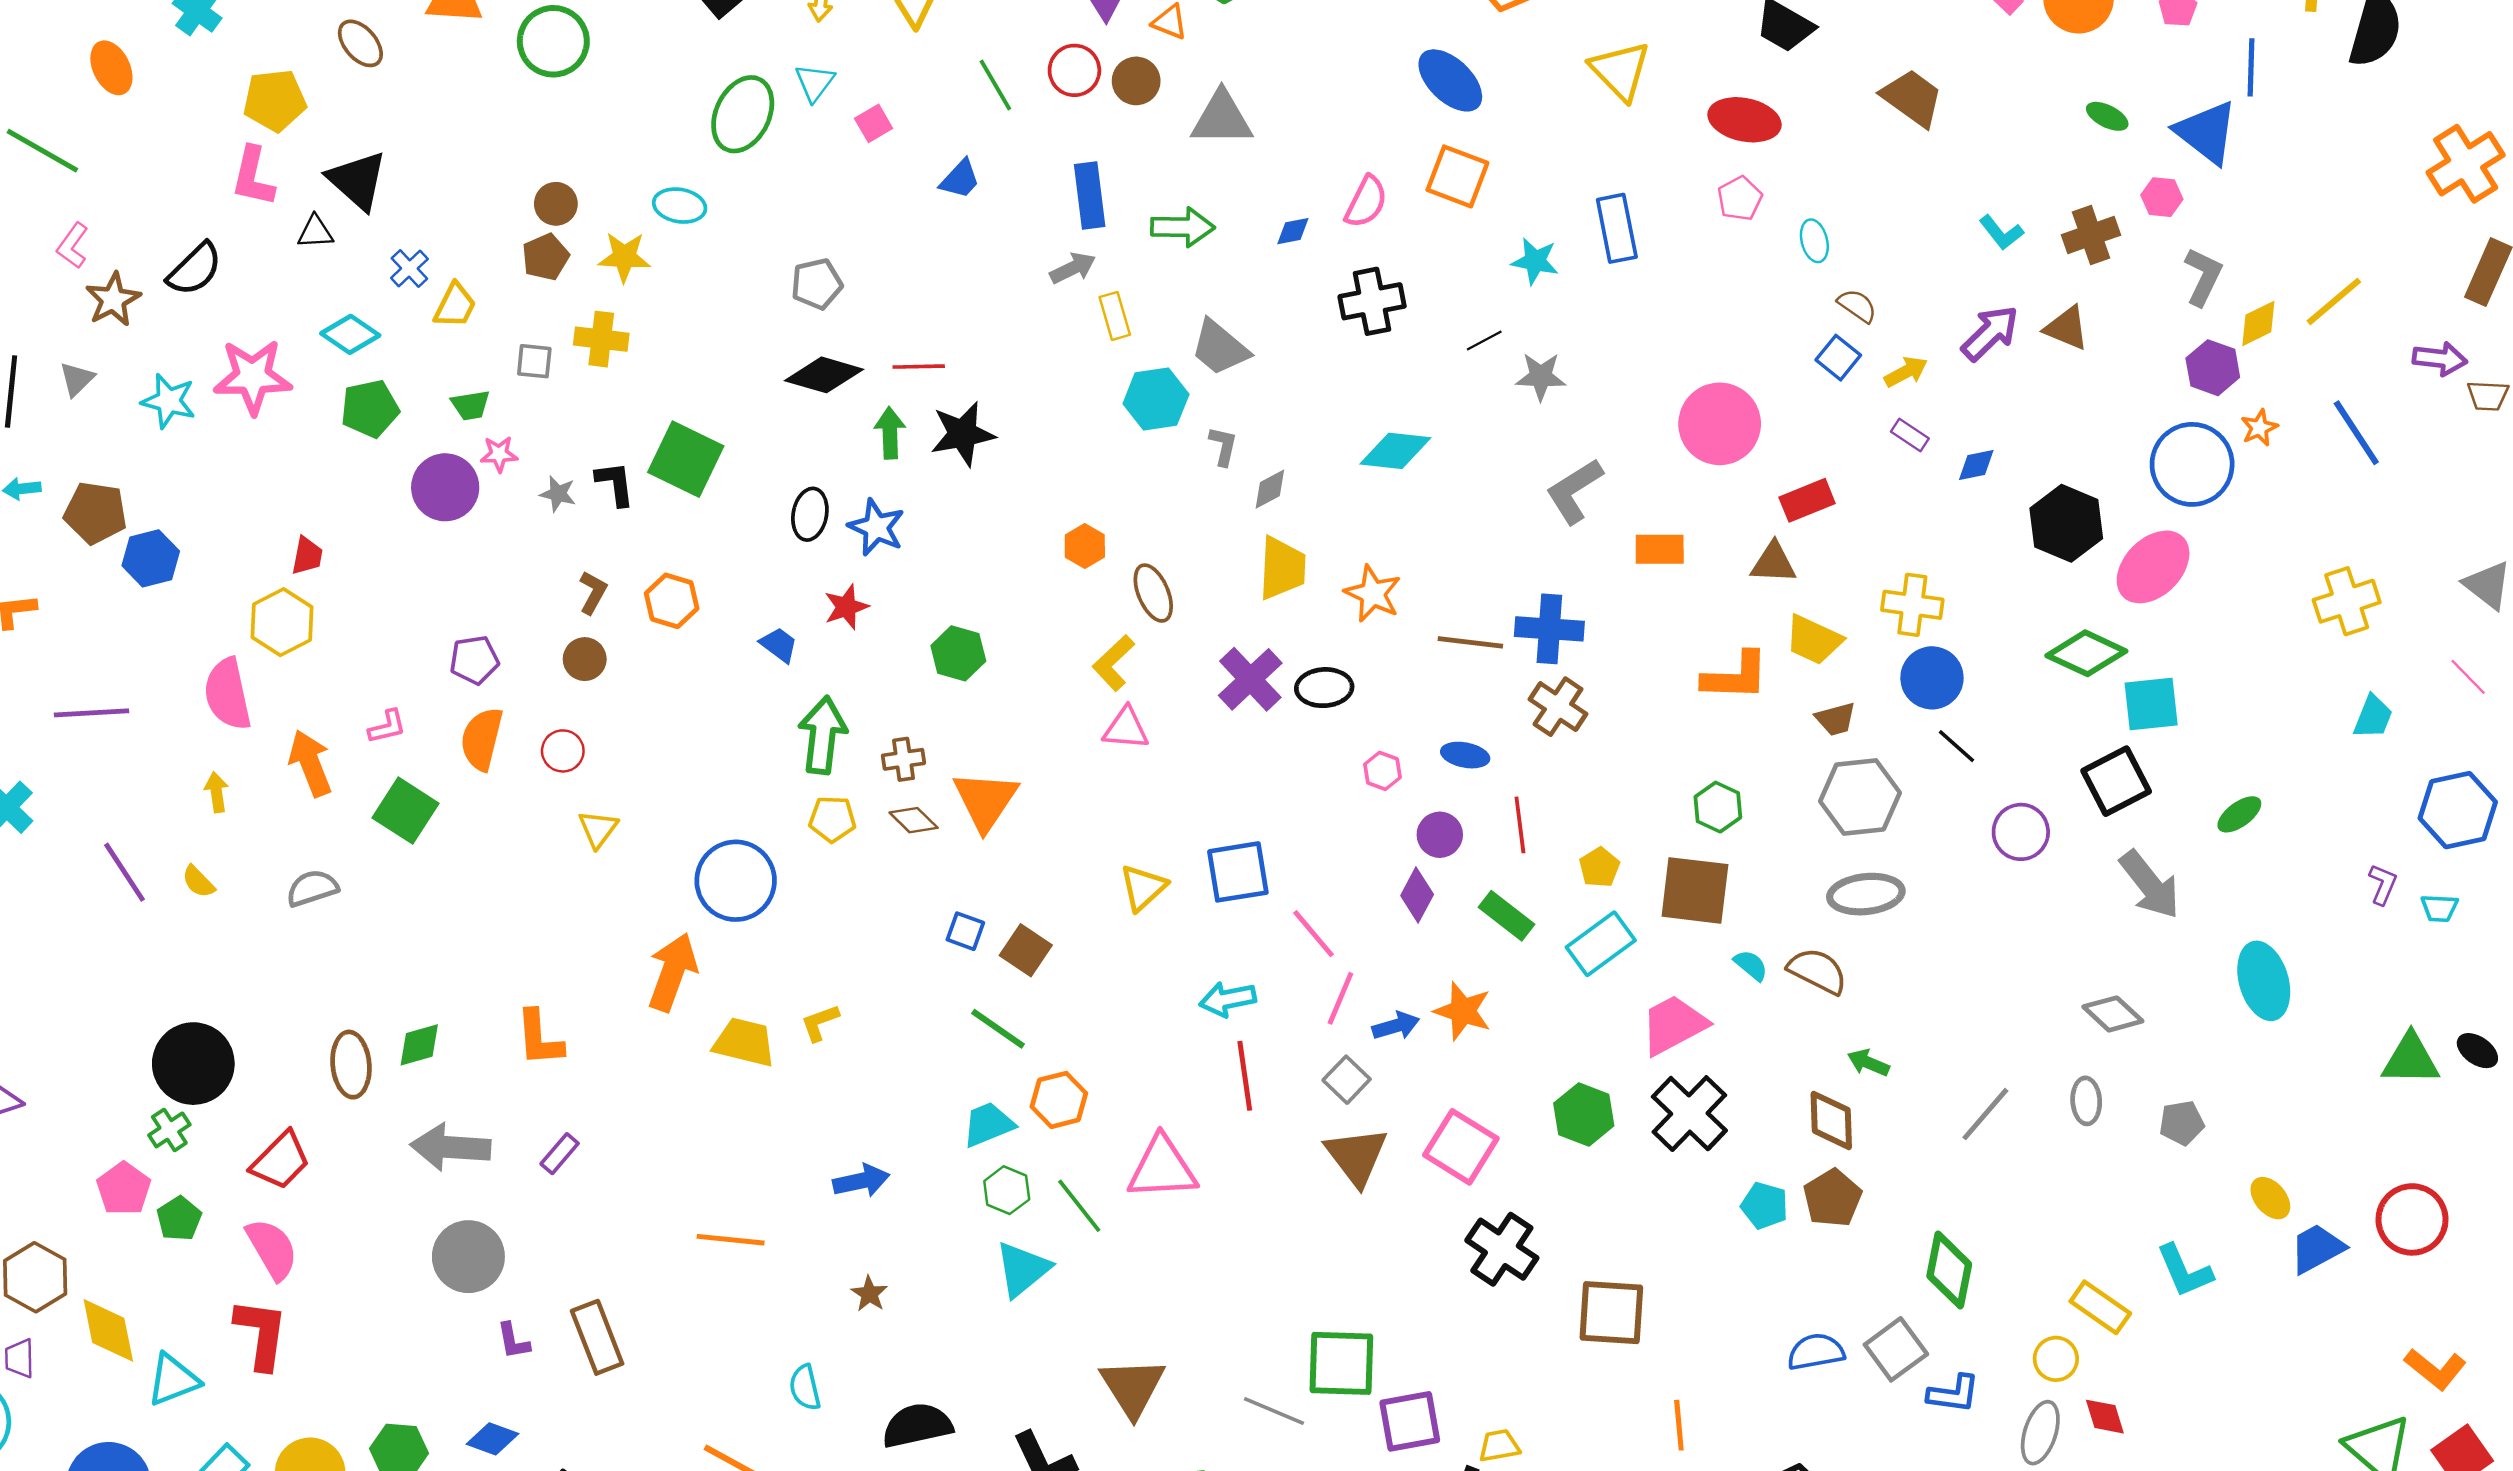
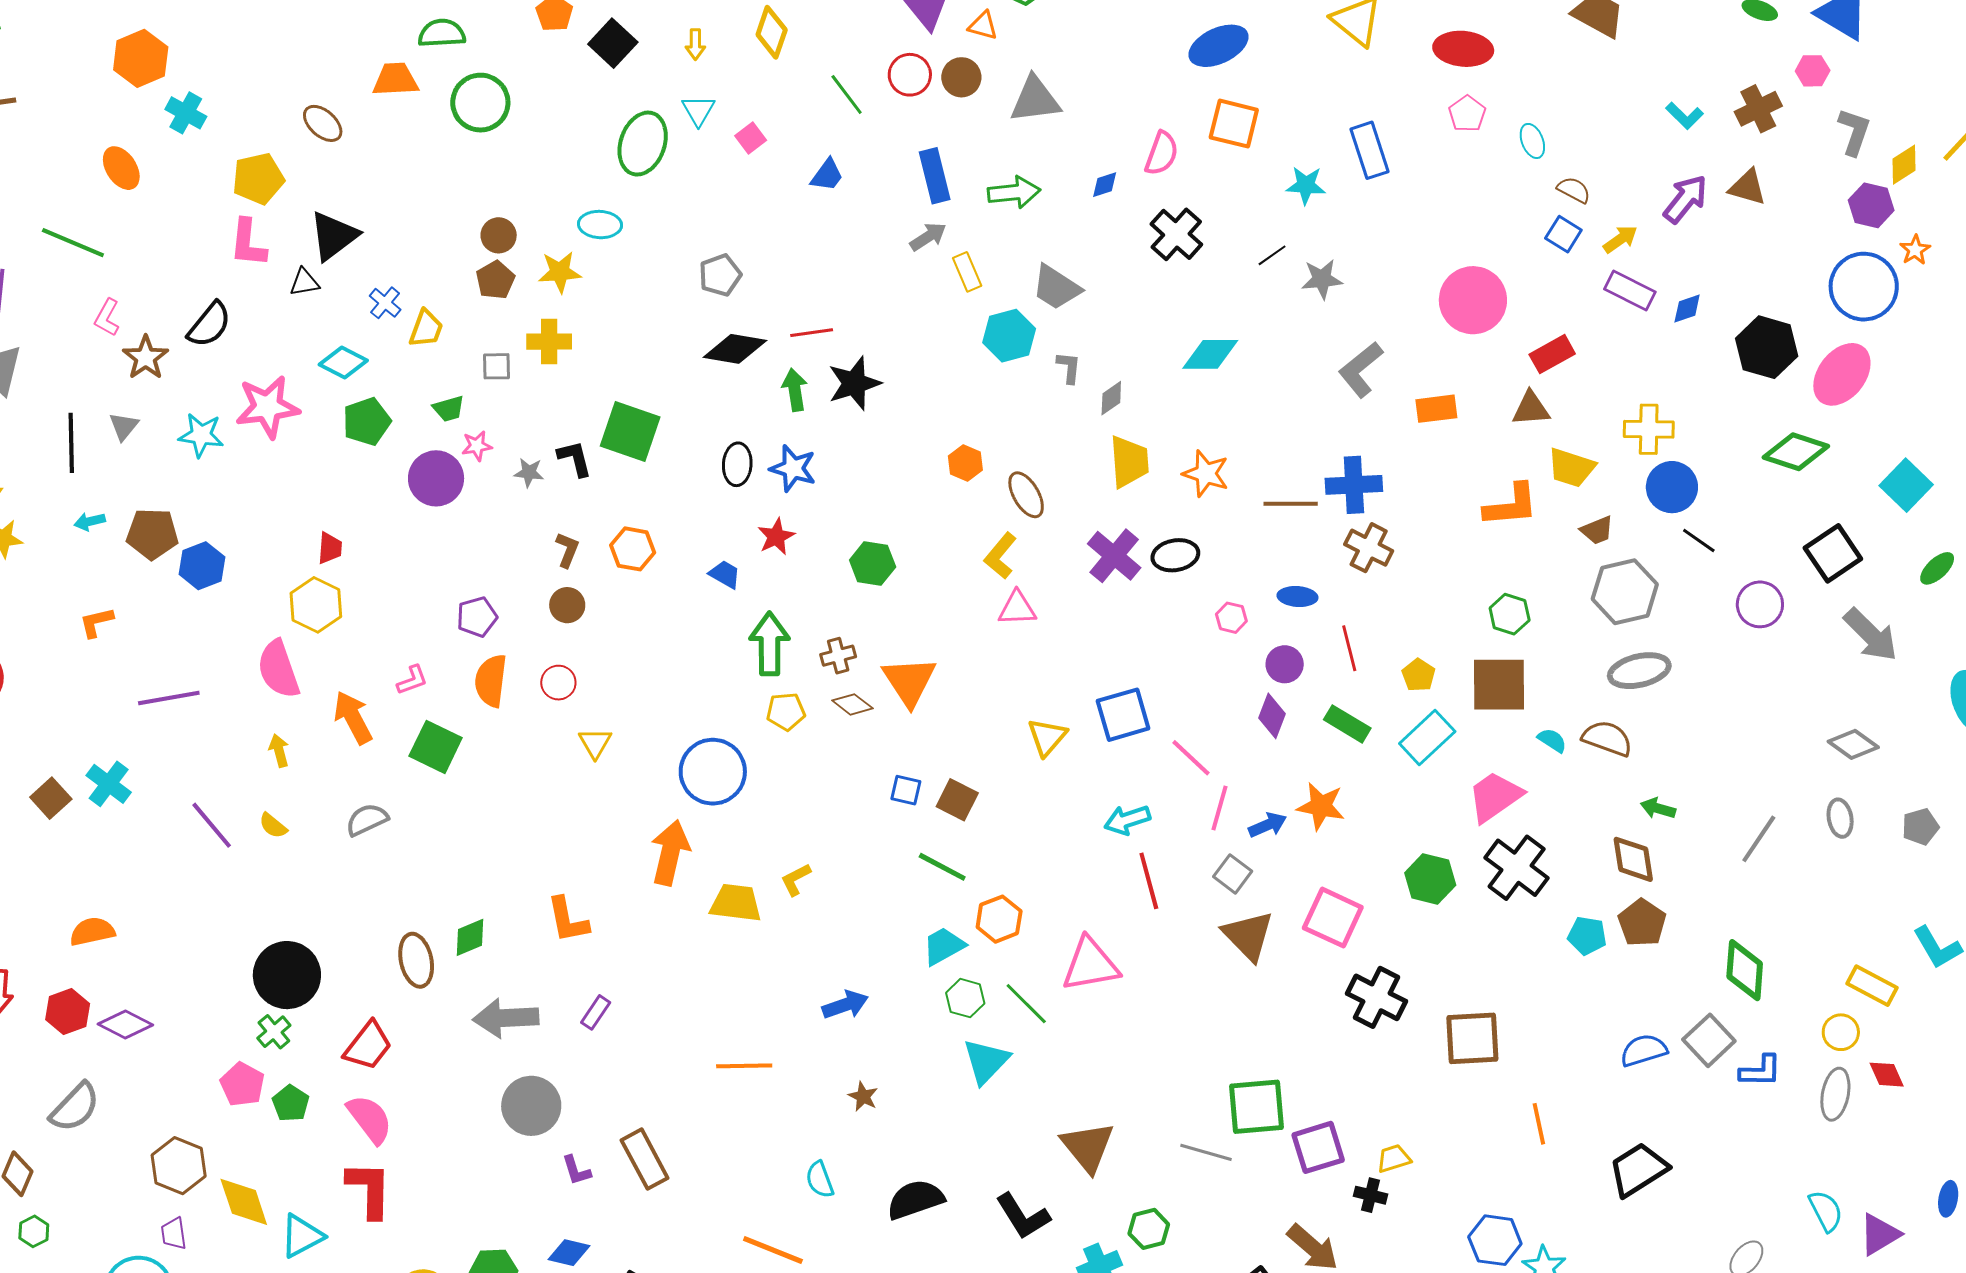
blue ellipse: (1450, 80) -> (1218, 46), turned -62
black triangle: (357, 180) -> (334, 236), turned 48
black cross: (1372, 301) -> (1176, 234), turned -30
purple rectangle: (1910, 435) -> (1630, 290), size x1.6
cyan square: (2151, 704) -> (1906, 485), moved, turned -33

